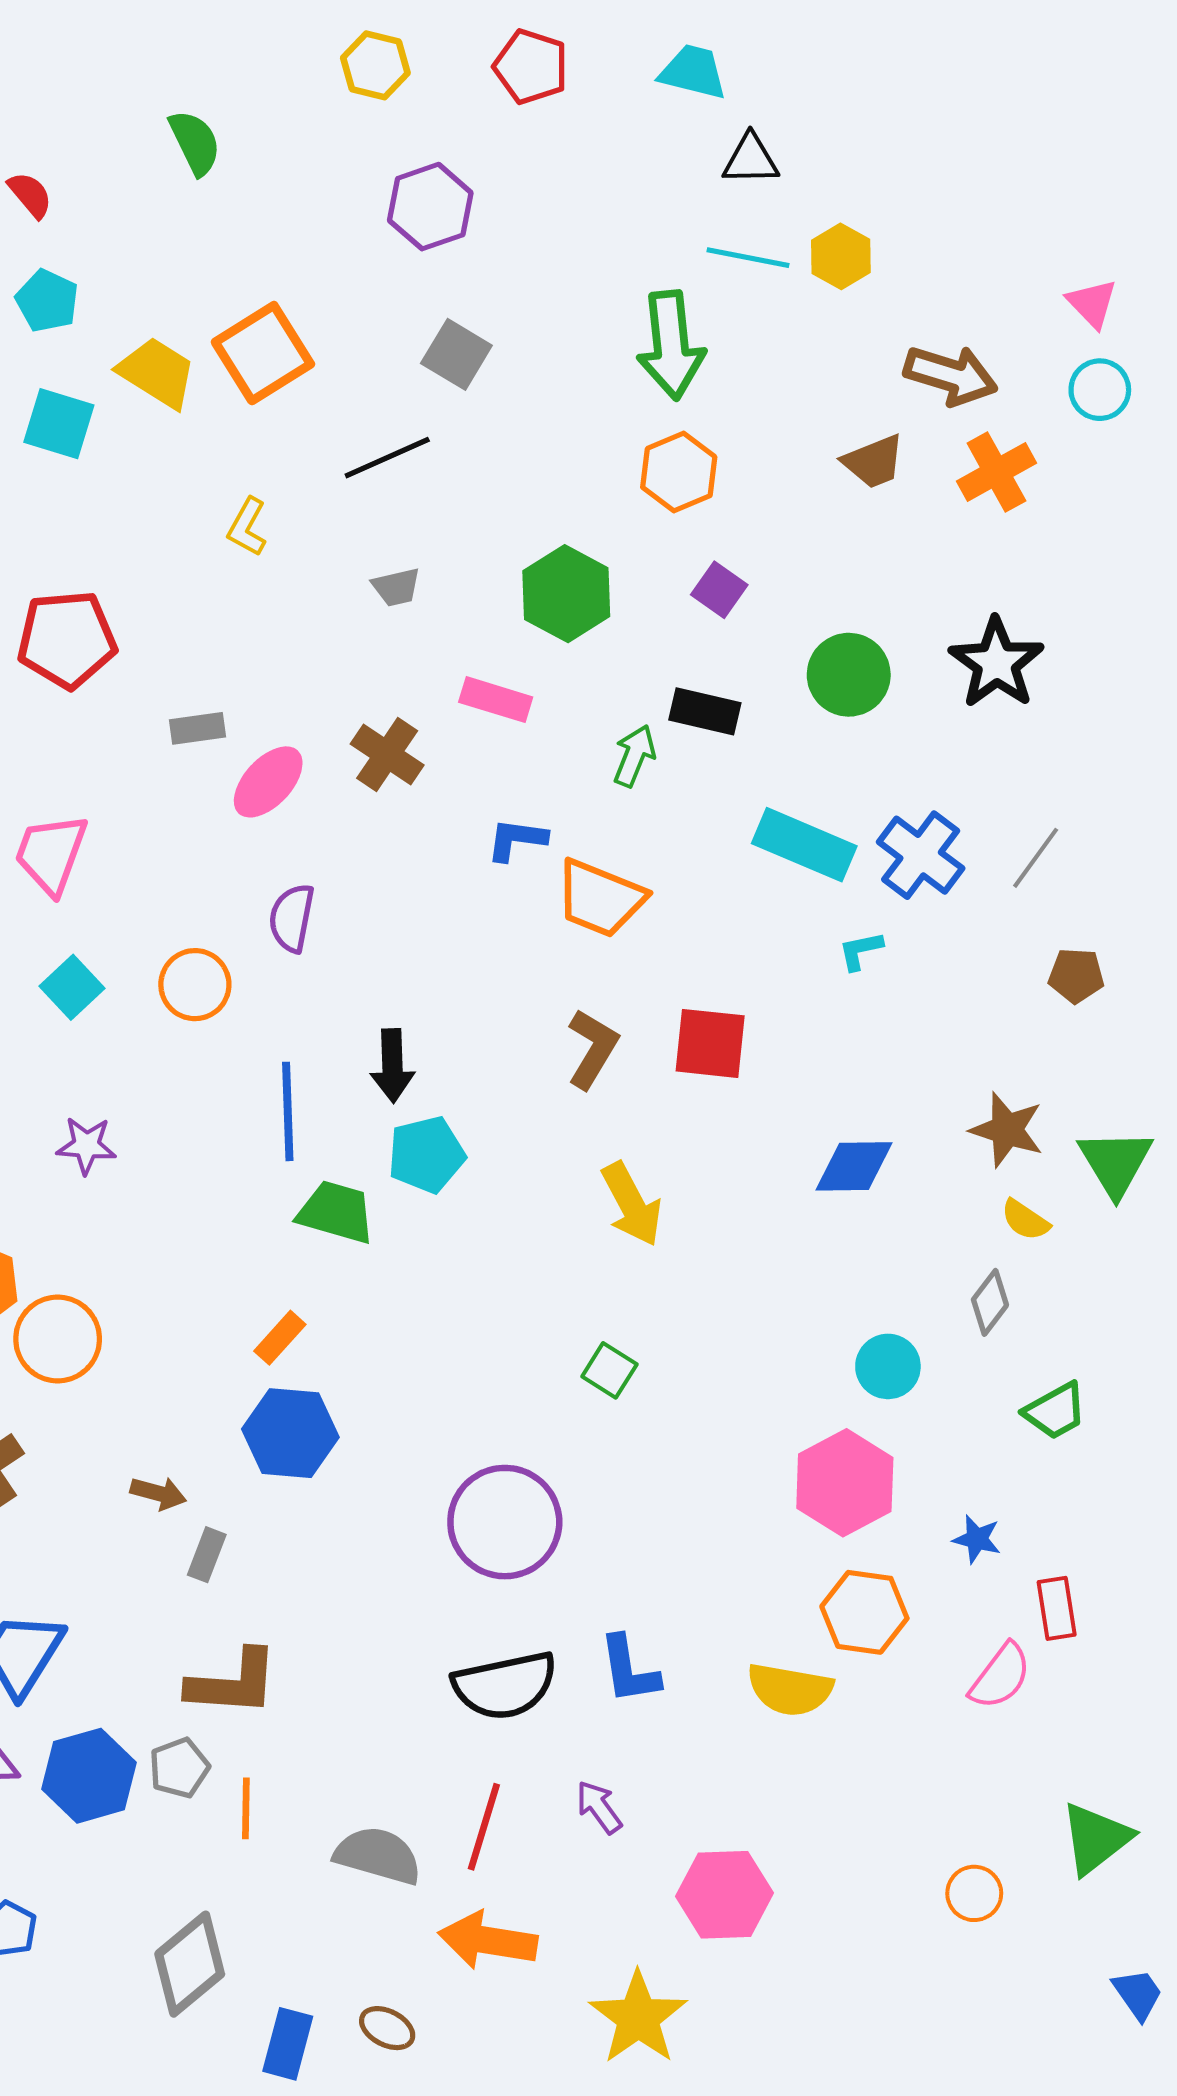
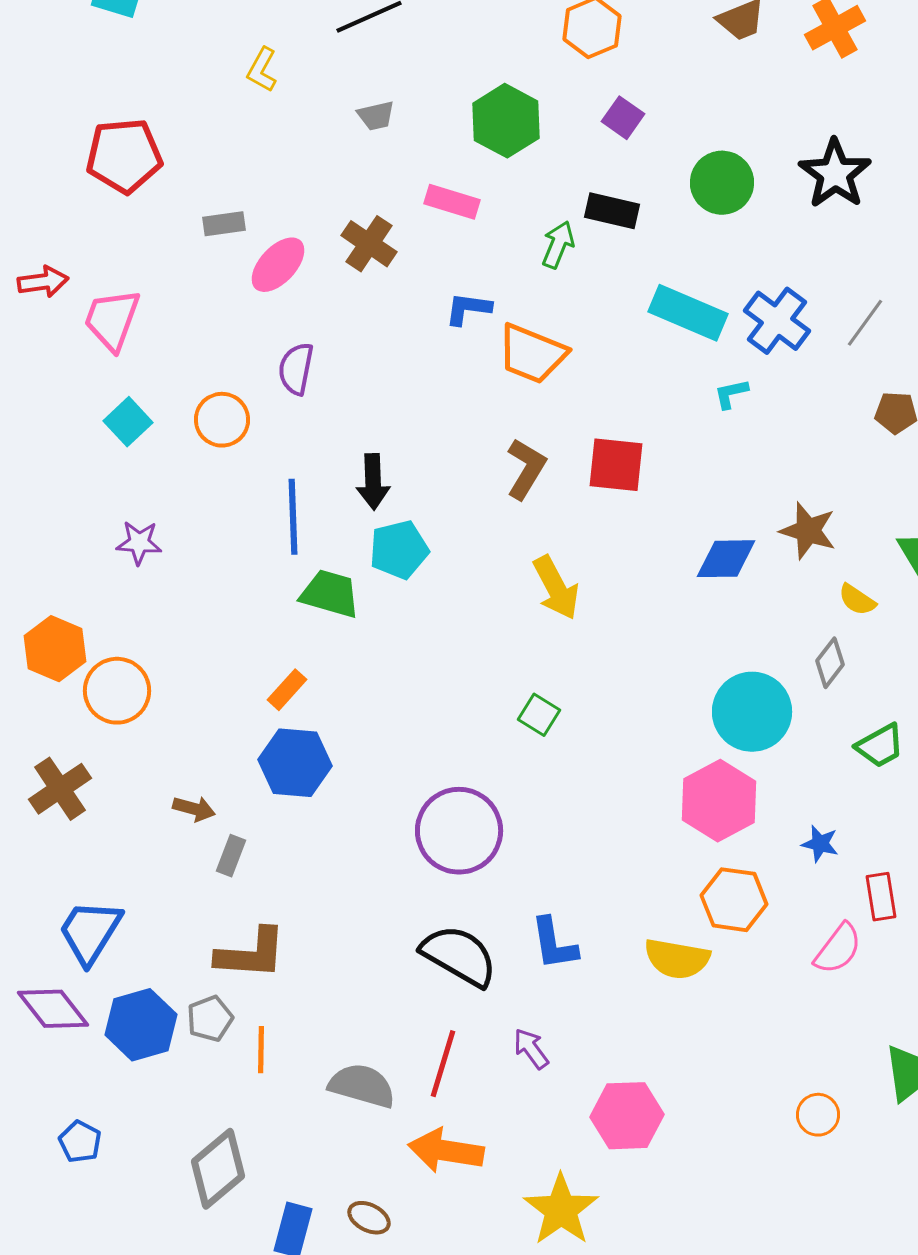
brown star: (1007, 1130) -> (808, 531), moved
cyan circle: (888, 1366) -> (752, 712), size x1.6
black semicircle: (505, 1685) -> (459, 956), turned -138

